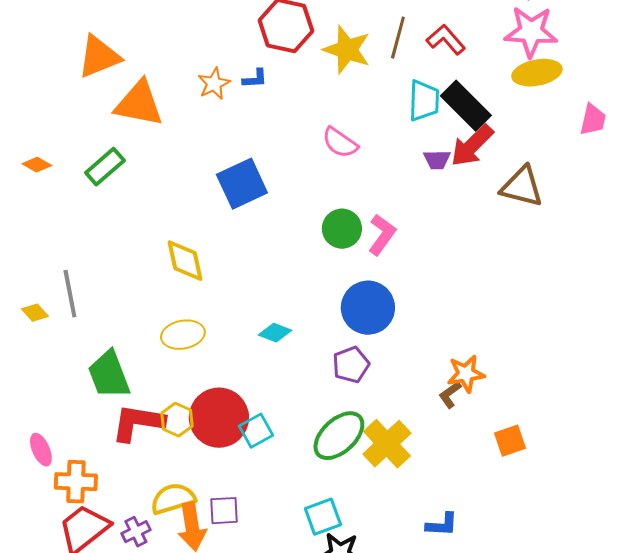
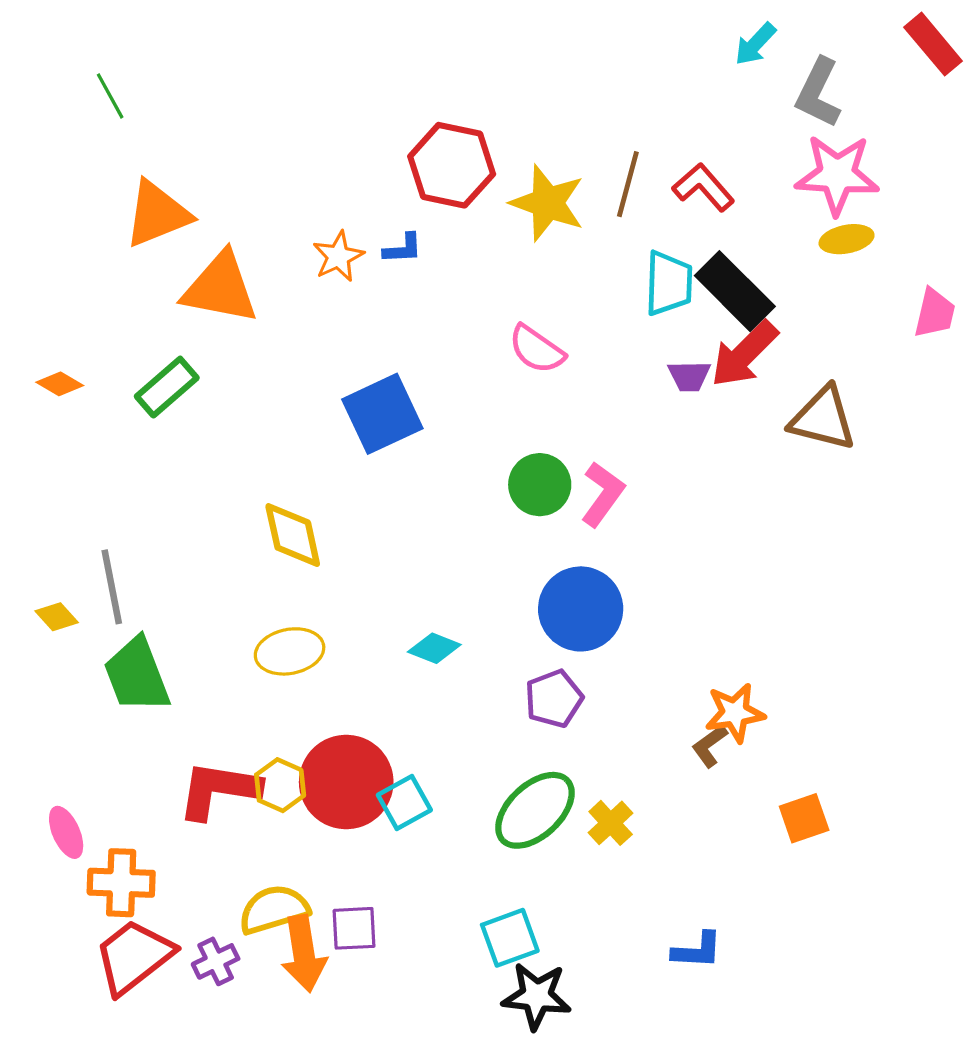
yellow ellipse: (537, 73) -> (847, 239), size x0.7
green trapezoid: (109, 375) -> (137, 675), moved
yellow cross: (387, 444) -> (611, 823), size x0.6

